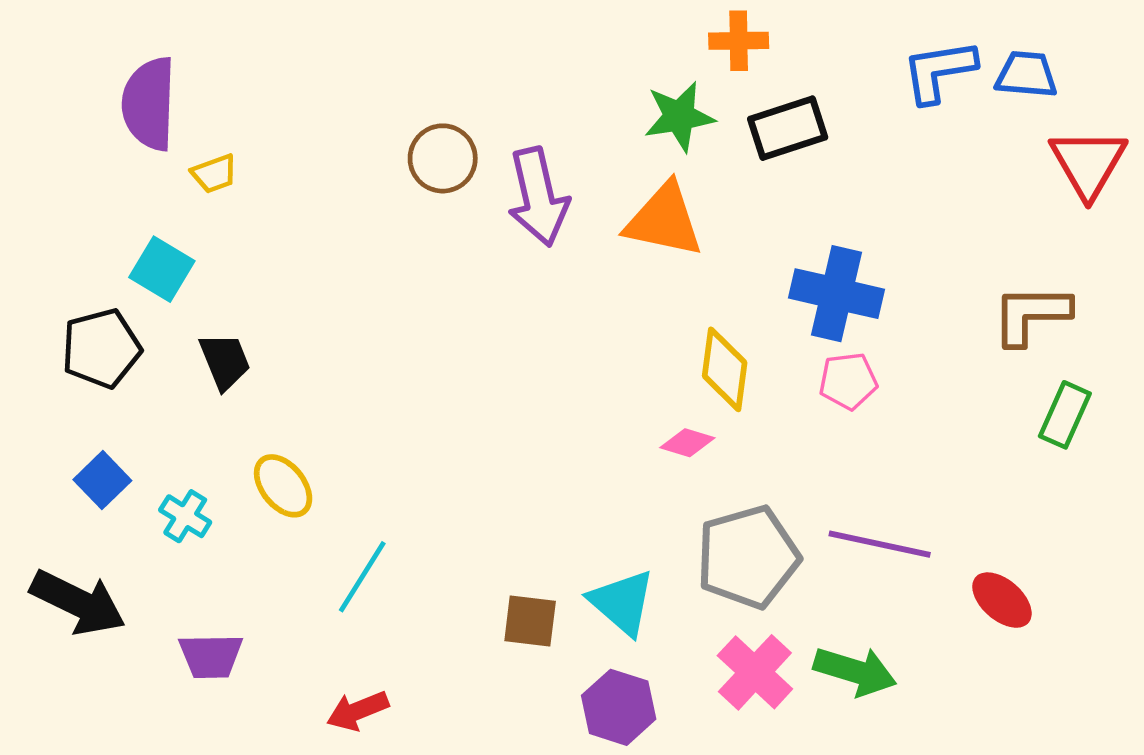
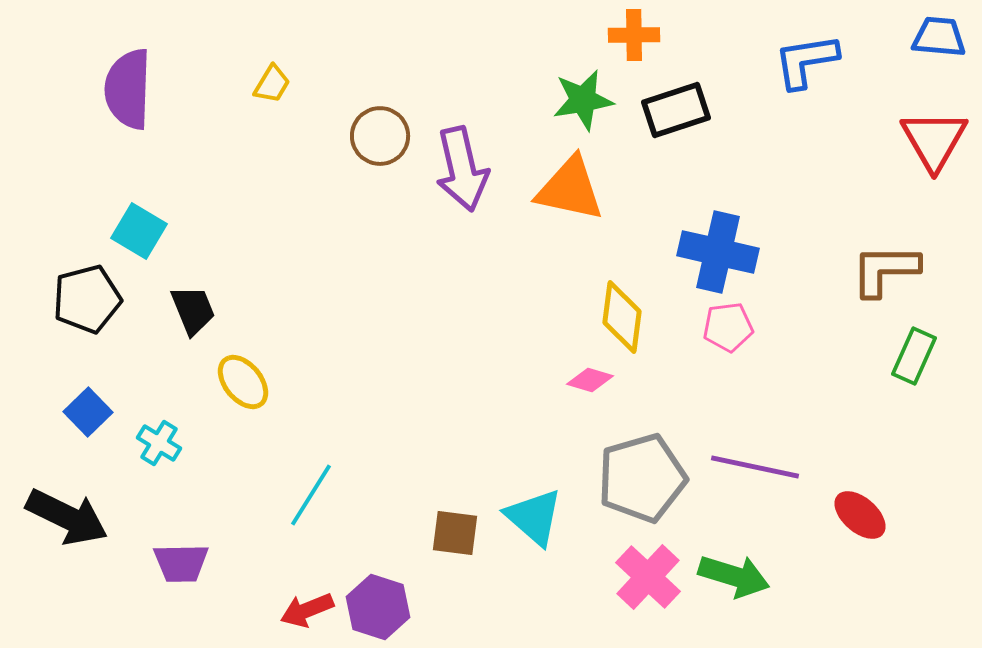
blue trapezoid: (1026, 75) -> (939, 37), moved
yellow trapezoid: (214, 174) -> (272, 84), moved, turned -39
yellow ellipse: (283, 486) -> (243, 382), moved
purple hexagon: (619, 707) -> (378, 607), moved

